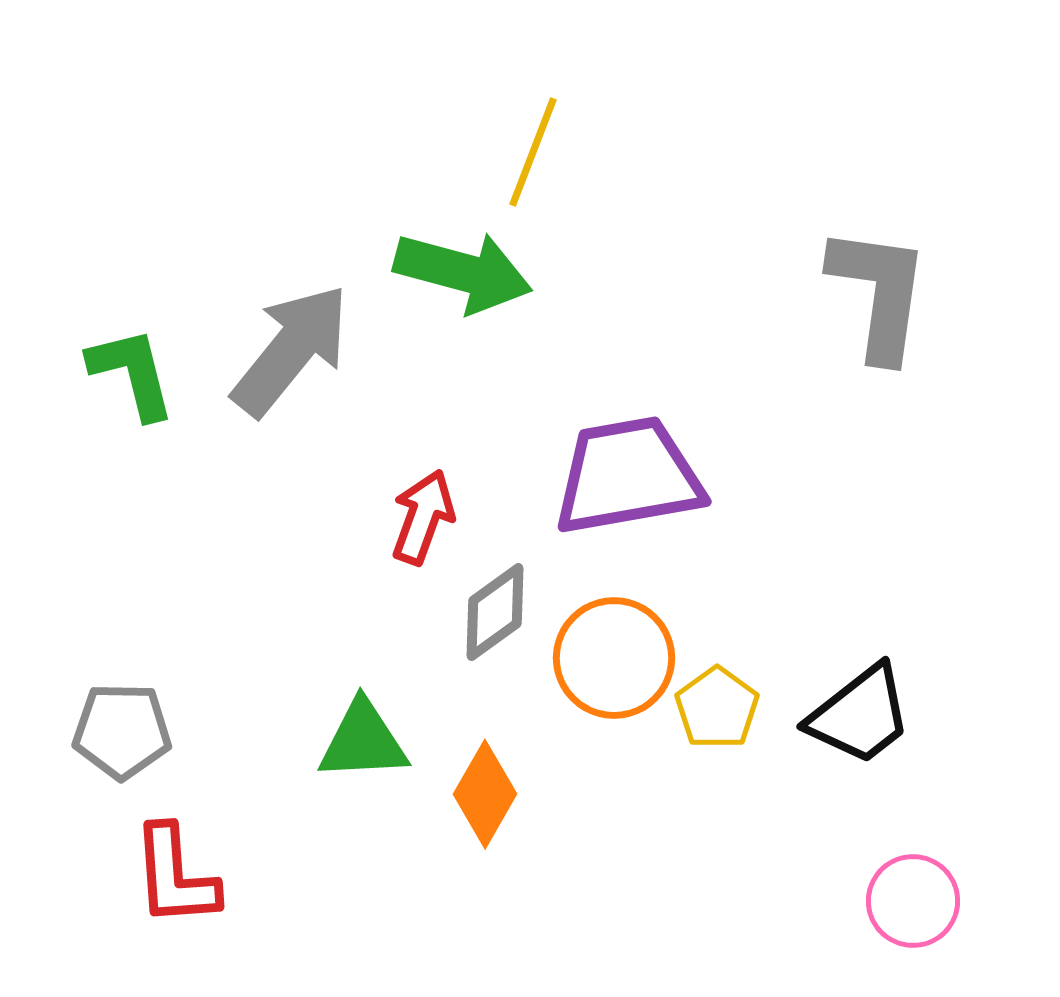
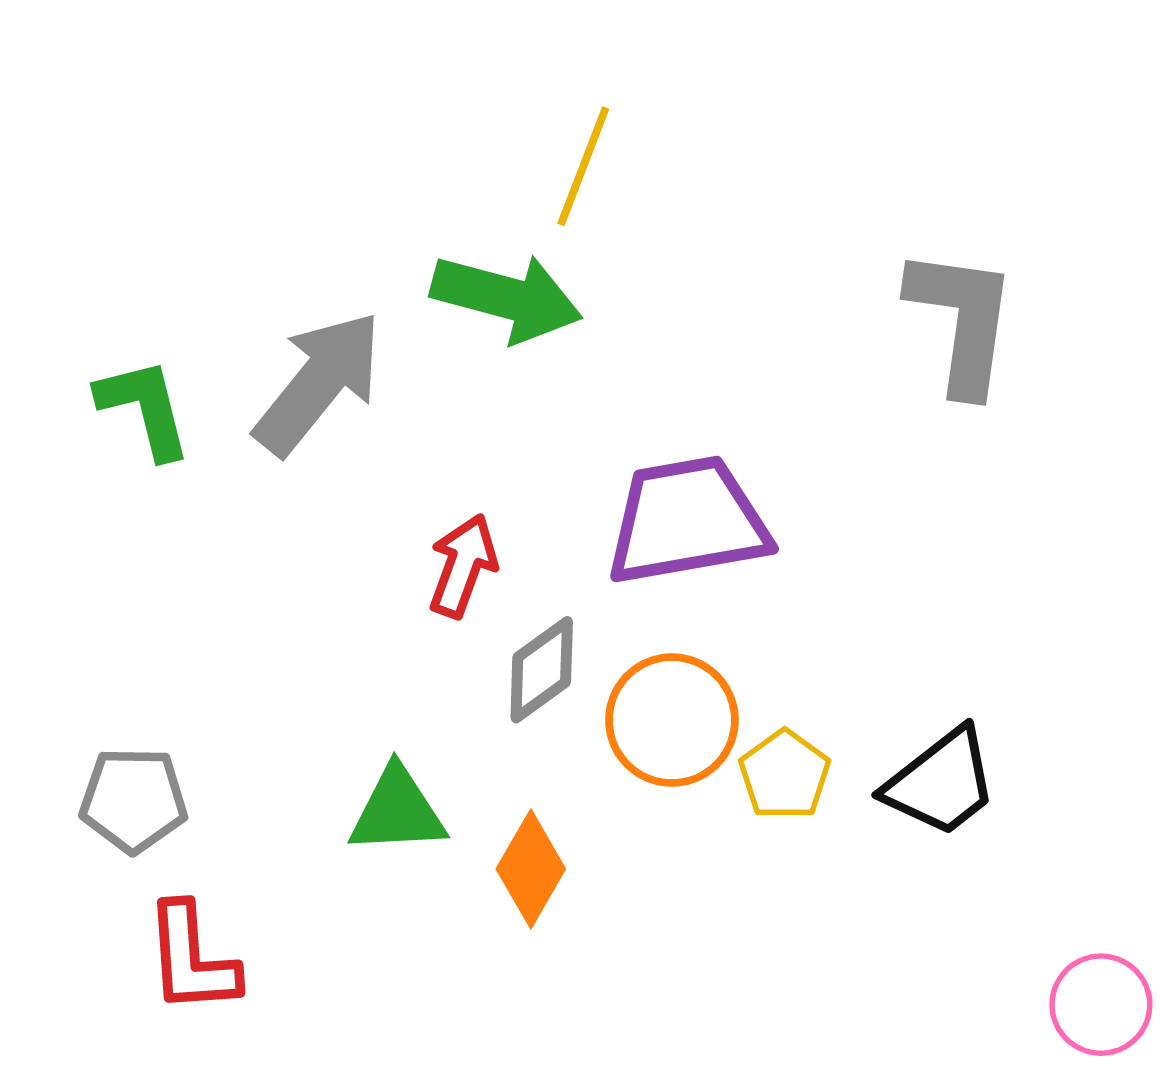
pink circle: (913, 901) -> (1101, 1005), moved

